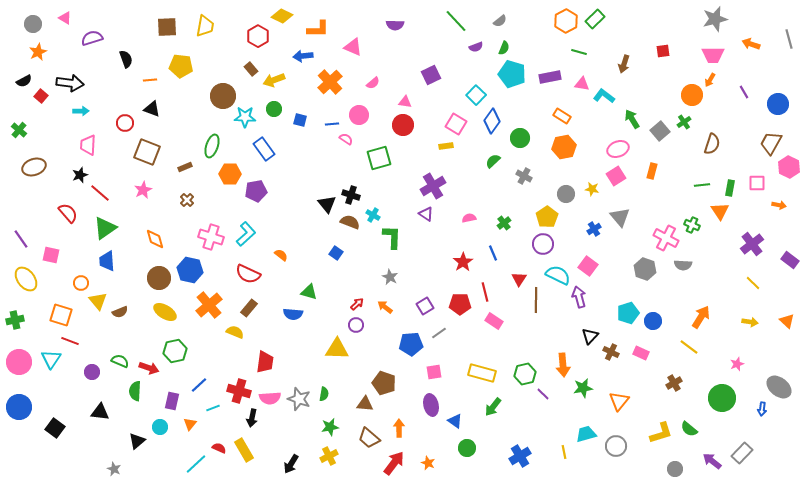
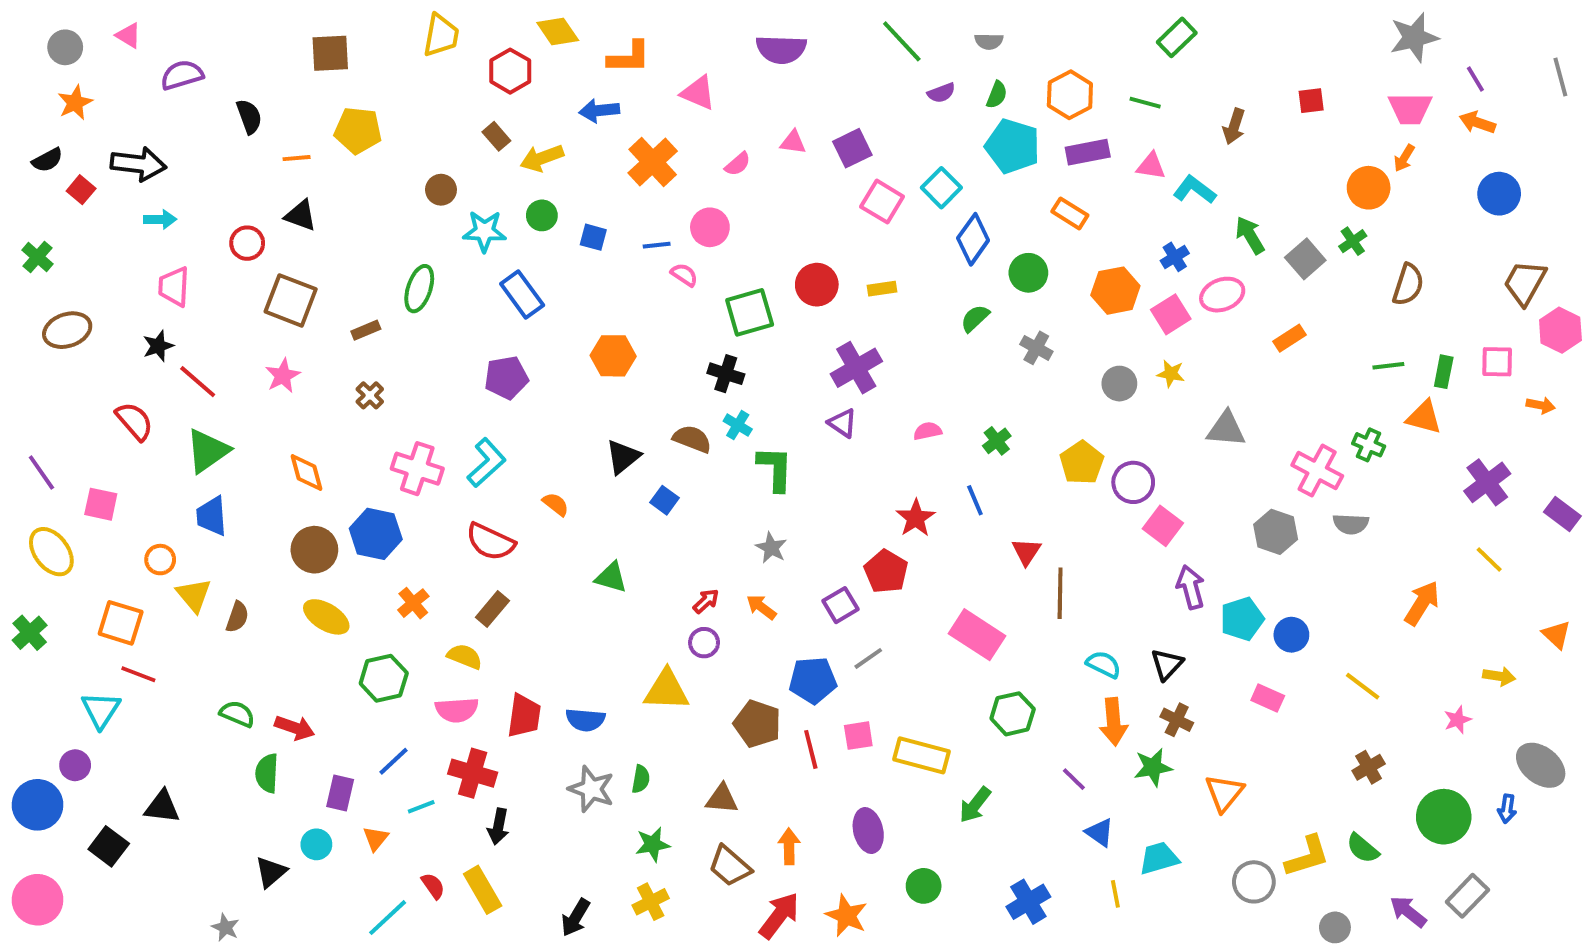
yellow diamond: (282, 16) -> (558, 31), turned 30
gray semicircle: (500, 21) -> (989, 41), turned 40
orange hexagon: (566, 21) -> (1070, 95), moved
purple semicircle: (395, 25) -> (781, 49), size x1.4
yellow trapezoid: (205, 26) -> (441, 35), moved
orange arrow: (751, 44) -> (1477, 122), moved
purple line: (744, 92) -> (1475, 79), moved
brown circle: (223, 96) -> (441, 190), size x0.6
pink triangle: (405, 102) -> (793, 142), moved
blue circle: (778, 104) -> (1499, 194), moved
orange rectangle: (562, 116) -> (1070, 213), moved
pink square: (456, 124) -> (882, 202), moved
red circle: (403, 125) -> (817, 285), moved
orange rectangle: (652, 171) -> (1289, 338), turned 42
orange hexagon: (230, 174) -> (613, 356), moved
pink square: (616, 176) -> (1171, 314), moved
black cross: (351, 195) -> (726, 374), moved
black triangle: (327, 204) -> (623, 457), moved, turned 30
orange triangle: (720, 211) -> (1424, 417), turned -42
yellow pentagon: (547, 217) -> (1082, 463), moved
gray triangle: (620, 217) -> (1226, 429), turned -45
blue cross: (594, 229) -> (1175, 257), moved
purple circle: (543, 244) -> (1133, 482), moved
cyan semicircle: (558, 275) -> (1104, 664), moved, size x0.7
red line: (485, 292) -> (811, 749), moved
purple arrow: (579, 297) -> (1191, 587), moved
red pentagon: (460, 304) -> (886, 571), moved, turned 30
orange cross: (209, 305) -> (413, 603), size x0.6
brown semicircle: (120, 312) -> (237, 617), turned -49
blue semicircle: (293, 314) -> (585, 720), moved
orange arrow: (701, 317) -> (1422, 603), moved
green cross: (15, 320) -> (30, 633), turned -30
pink rectangle: (494, 321) -> (977, 635), size x1.5
yellow arrow: (750, 322) -> (1499, 676), moved
green hexagon: (175, 351) -> (384, 678), moved
brown cross: (611, 352) -> (1177, 720), moved
pink circle: (19, 362) -> (38, 900), moved
purple circle: (92, 372) -> (75, 765), moved
yellow rectangle: (482, 373) -> (922, 755), moved
green hexagon: (525, 374) -> (1013, 714), moved
brown pentagon: (384, 383) -> (757, 724), moved
brown cross: (674, 383) -> (1369, 767), moved
pink semicircle: (270, 398) -> (457, 710), moved
green circle: (722, 398) -> (1444, 817), moved
purple ellipse: (431, 405) -> (868, 831), moved
black triangle: (100, 412) -> (162, 807), moved
blue triangle: (455, 421) -> (1100, 832), moved
gray circle: (616, 446) -> (1254, 882), moved
red semicircle: (219, 448) -> (433, 886), turned 32
orange star: (428, 463) -> (846, 916), size x1.5

